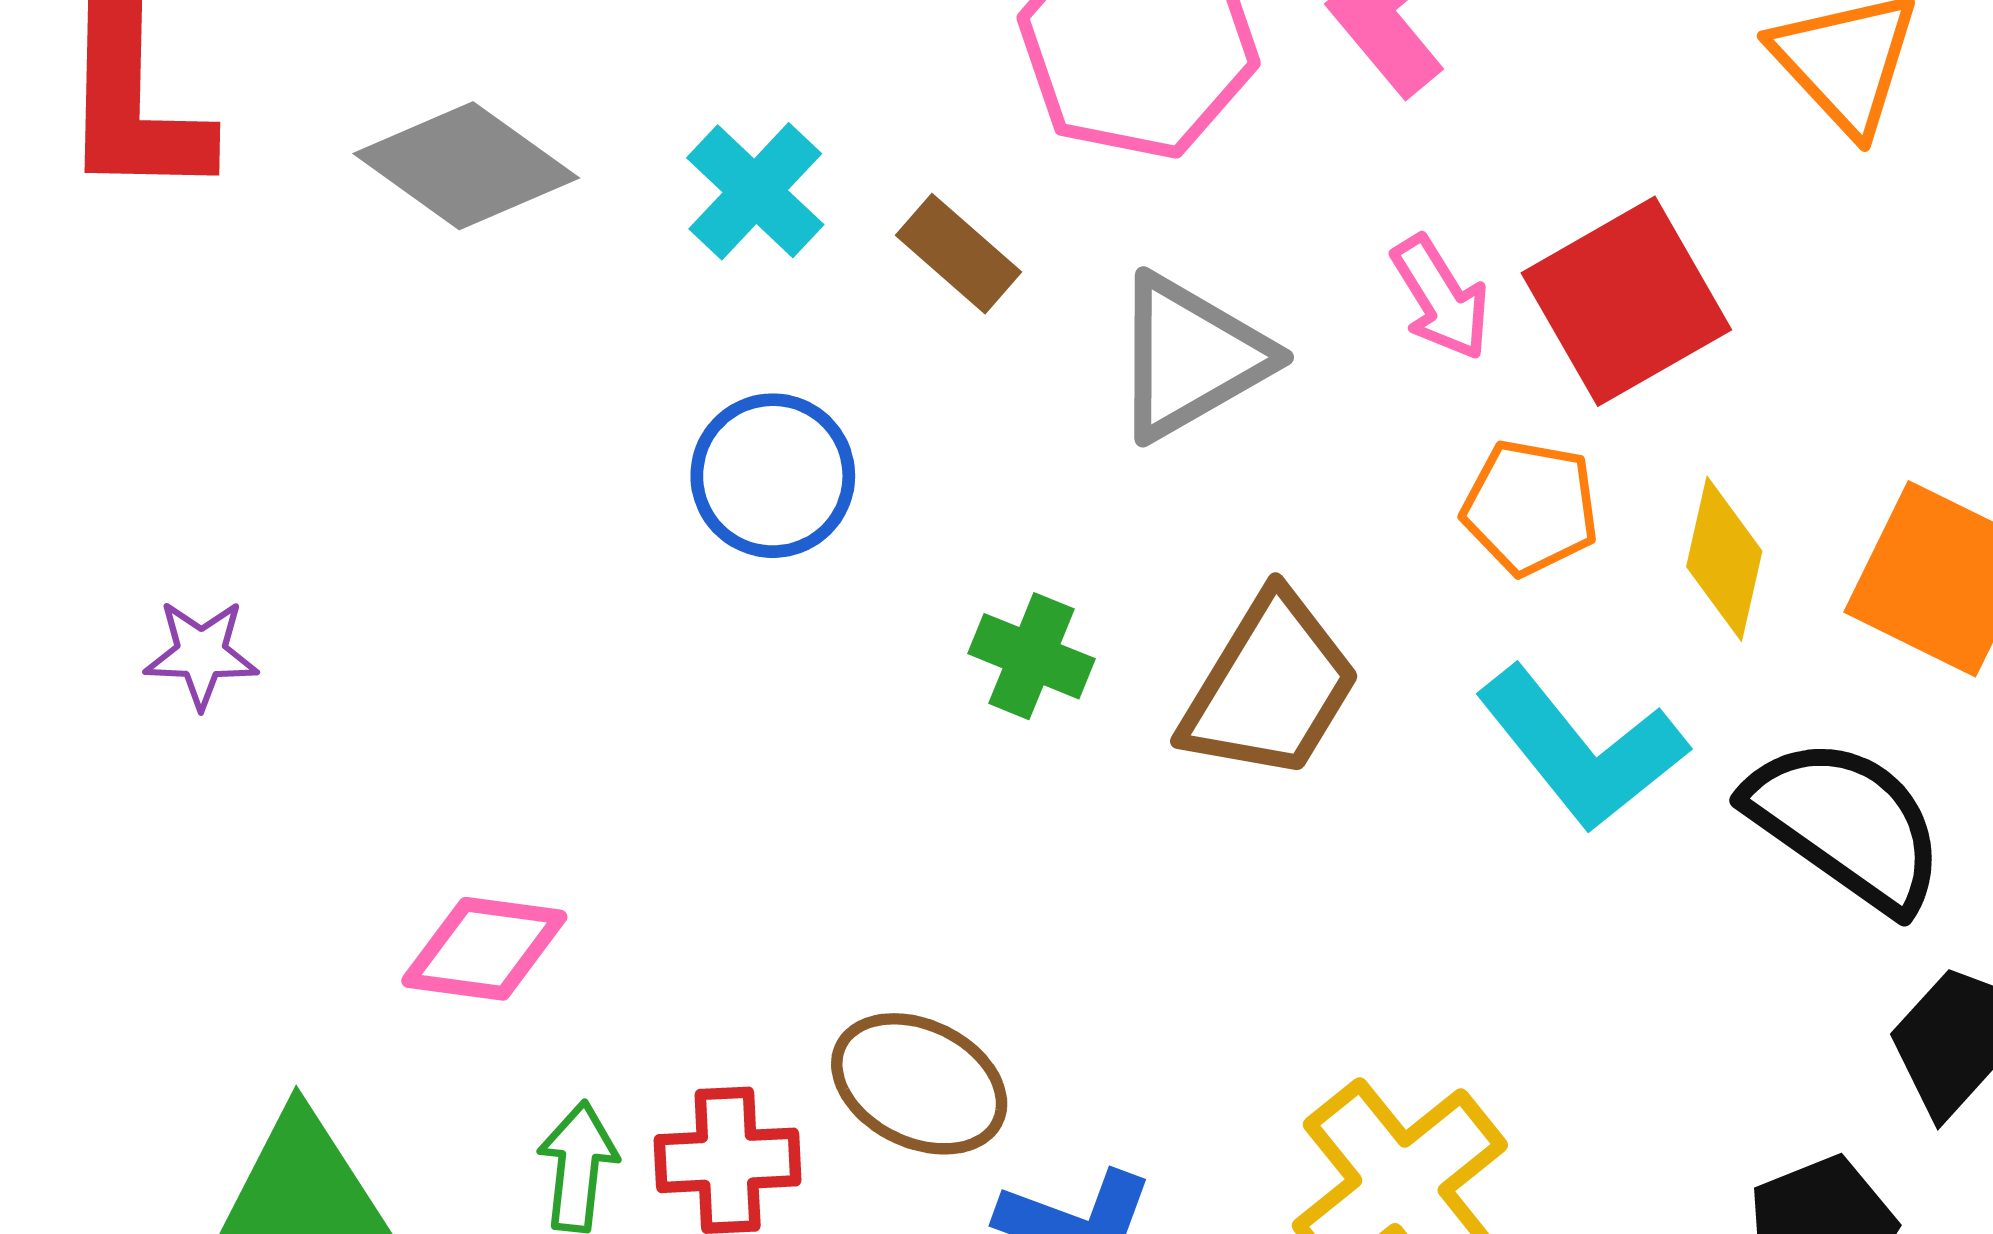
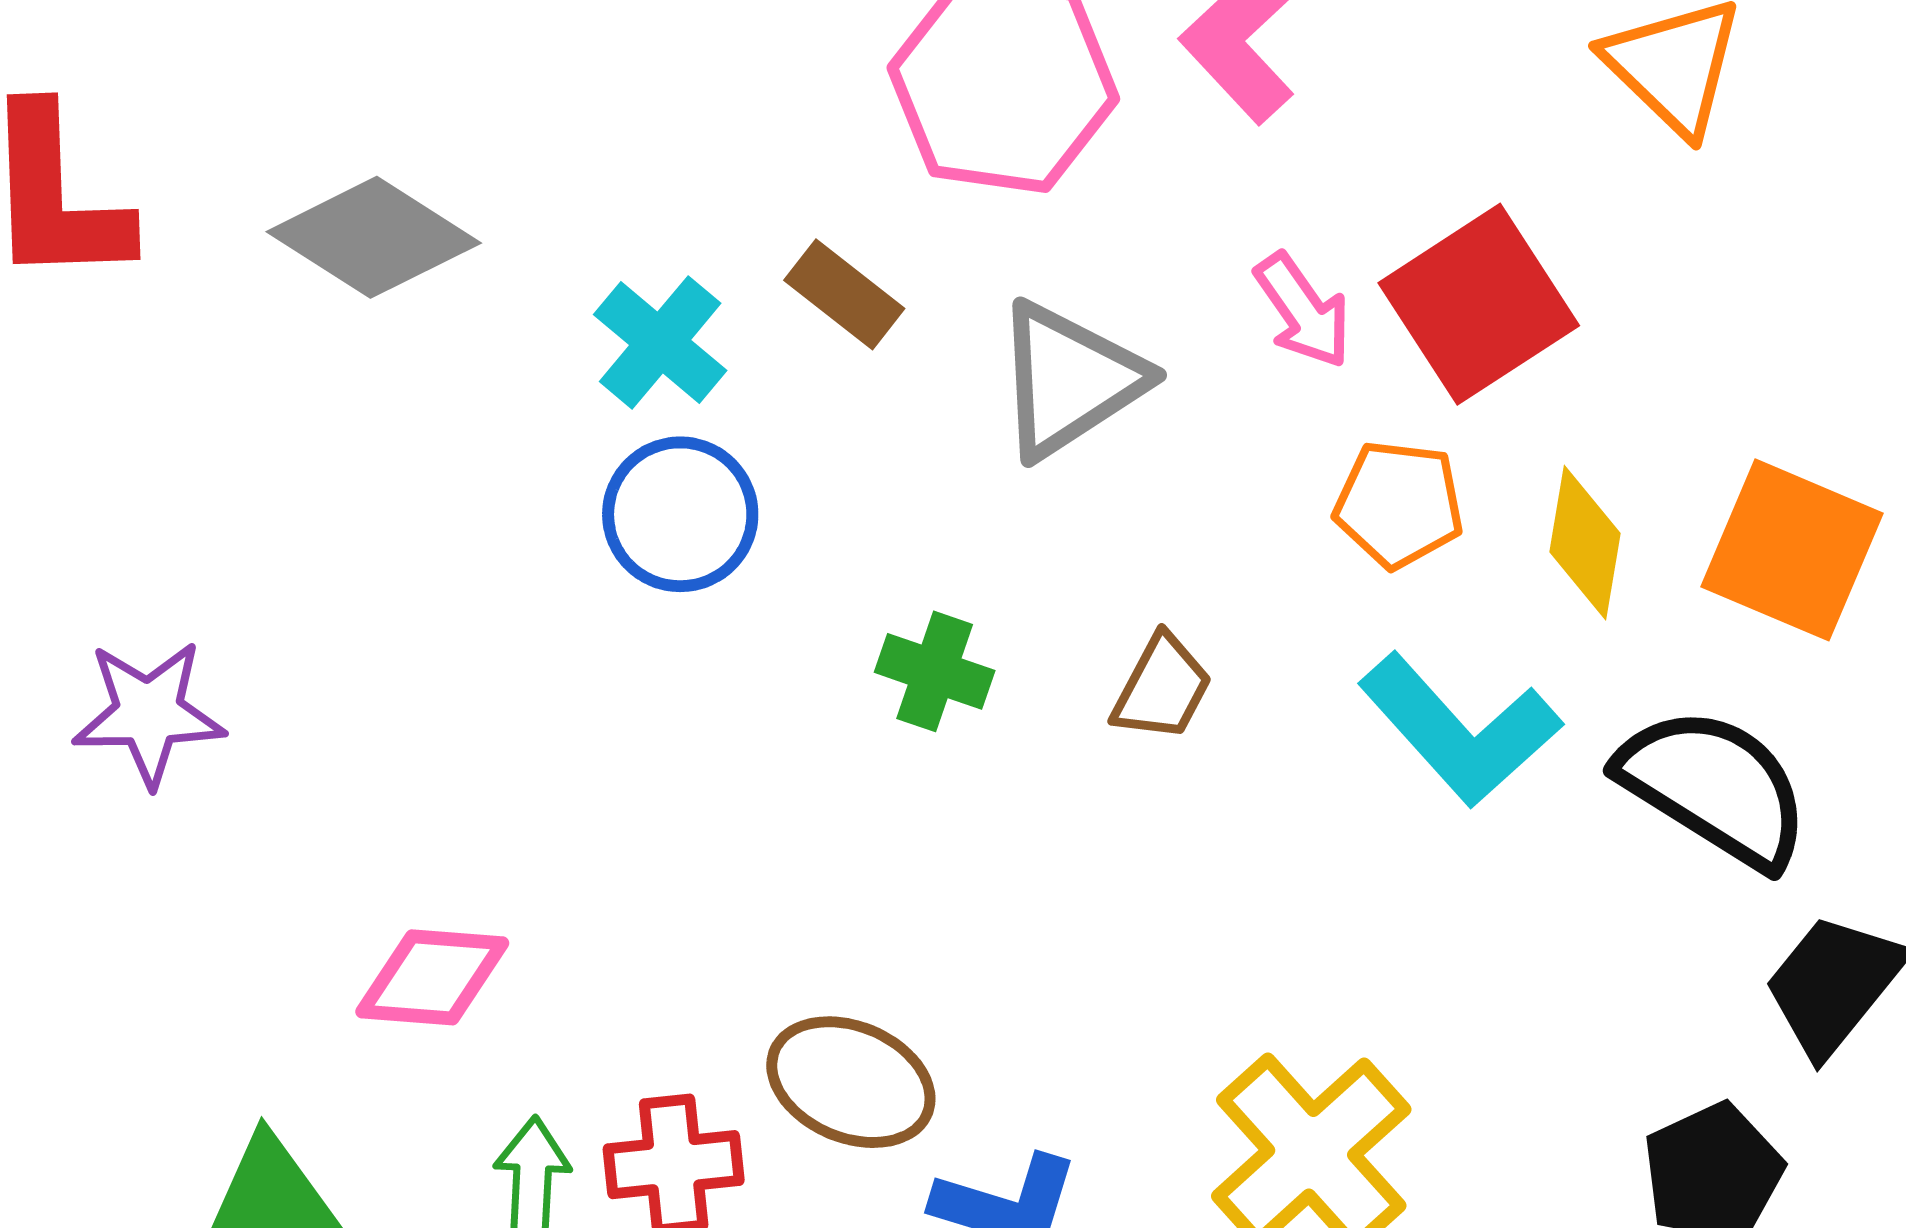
cyan cross: (755, 191) -> (660, 342), moved
purple star: (201, 654) -> (149, 713), size x1.4
brown trapezoid: (1270, 687) -> (1162, 688), size x0.6

